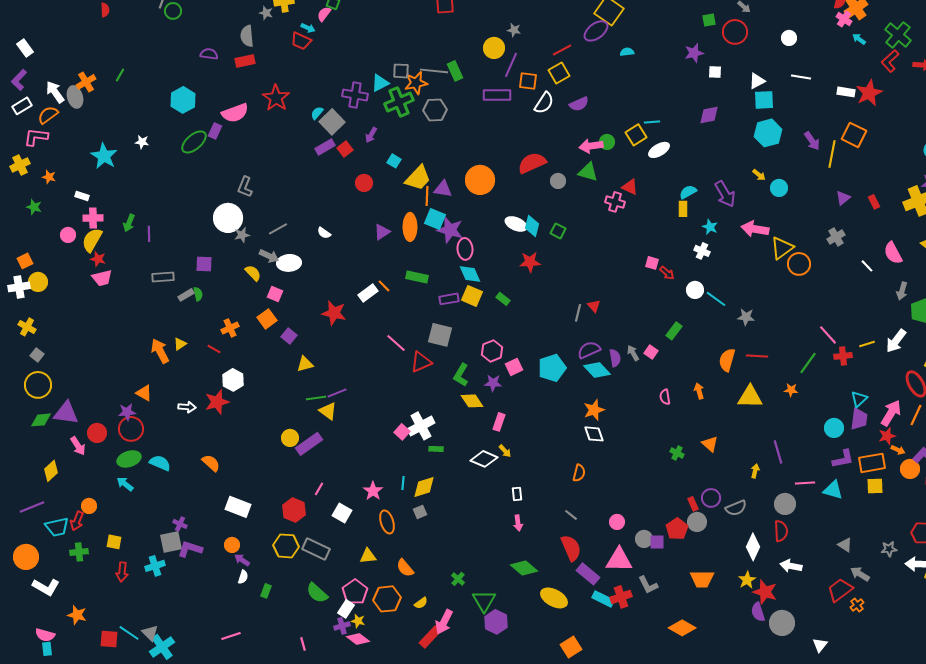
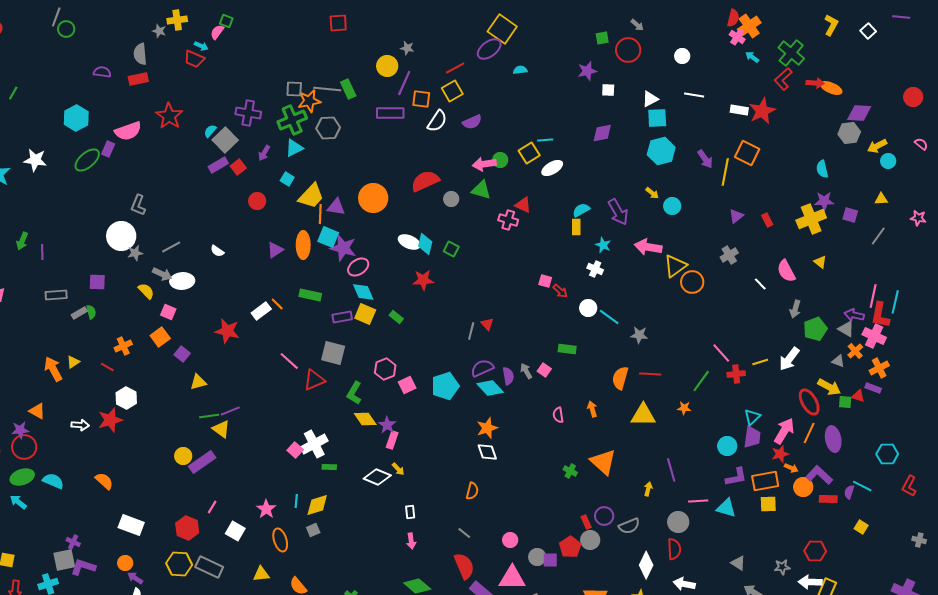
cyan triangle: (380, 83) -> (294, 148), moved
white star: (142, 142) -> (35, 160), size x1.6
pink ellipse: (465, 249) -> (358, 267), turned 60
green rectangle: (674, 331) -> (567, 349), turned 60
purple star: (493, 383) -> (387, 425), moved, turned 30
orange triangle: (710, 444) -> (603, 462), size x1.6

